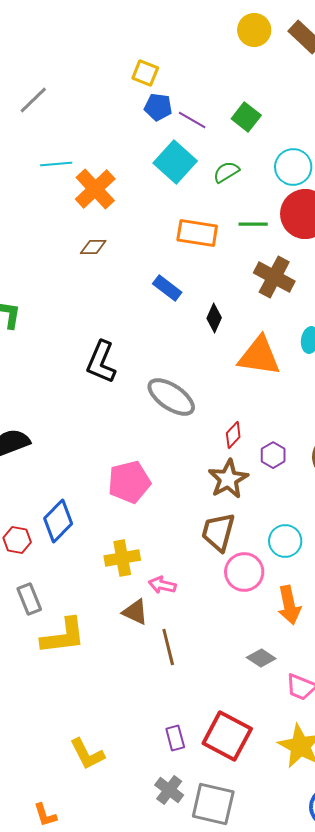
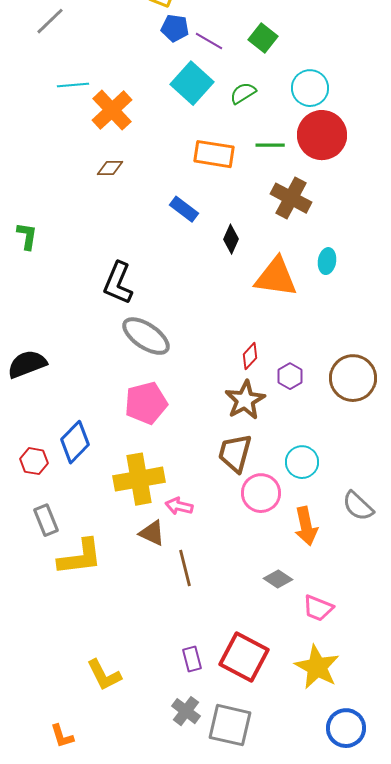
gray ellipse: (171, 397) -> (146, 336), moved
yellow cross: (122, 558) -> (139, 479), size x1.4

